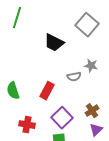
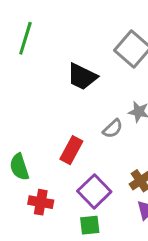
gray semicircle: (74, 77) -> (113, 129), turned -32
green semicircle: (13, 91) -> (19, 167), moved

